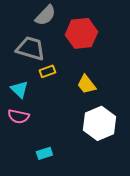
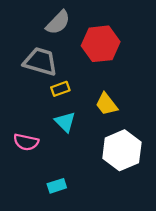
cyan triangle: (19, 89) -> (65, 122), moved

